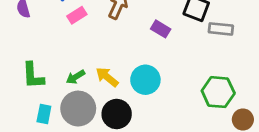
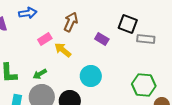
pink rectangle: (77, 15) -> (45, 39), moved
yellow arrow: (107, 77) -> (63, 50), moved

